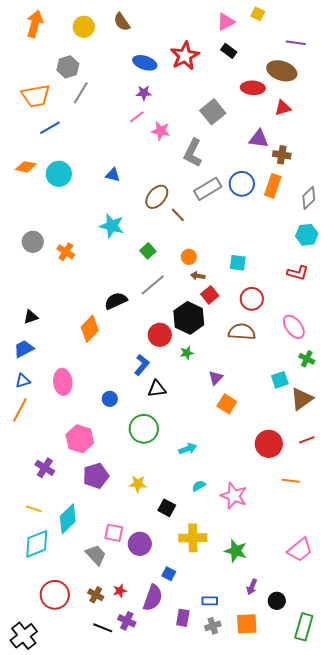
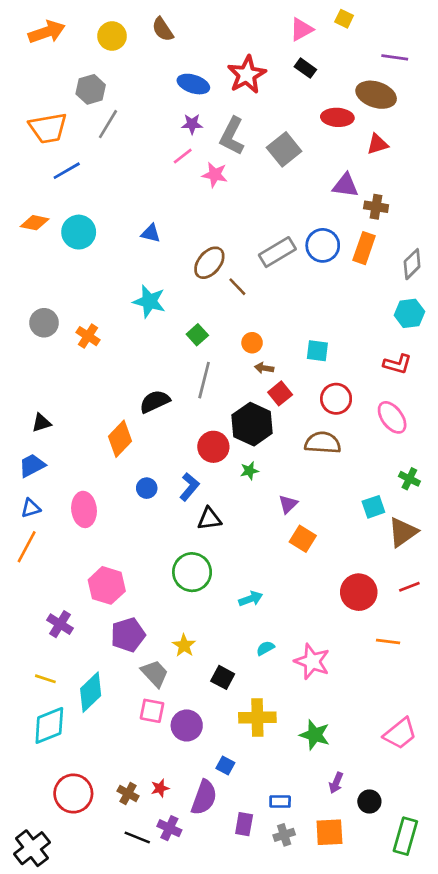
orange arrow: (35, 24) -> (47, 32), turned 56
gray L-shape: (193, 153) -> (232, 136), moved
gray line: (153, 285) -> (204, 380), turned -36
pink ellipse: (294, 327) -> (392, 417), moved
blue circle: (110, 399) -> (147, 488), moved
yellow star: (138, 484) -> (184, 645), turned 30
gray trapezoid: (96, 555) -> (155, 673), moved

